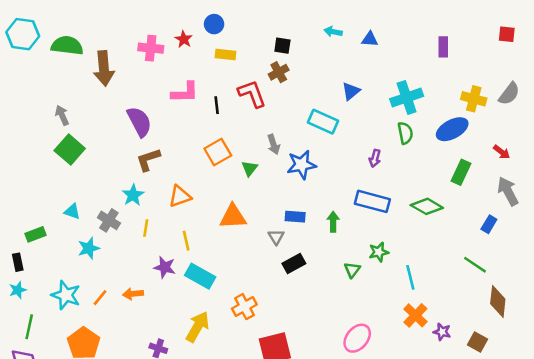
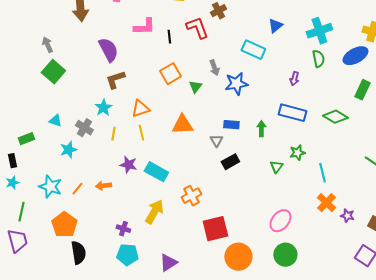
yellow line: (186, 241) -> (141, 133), moved

